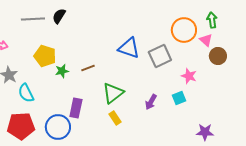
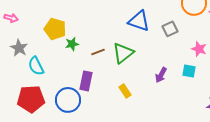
gray square: (160, 56) -> (170, 29), size x0.7
brown line: (88, 68) -> (98, 52), moved
green triangle: (113, 93) -> (123, 53), moved
cyan square: (179, 98) -> (189, 71), turned 32

